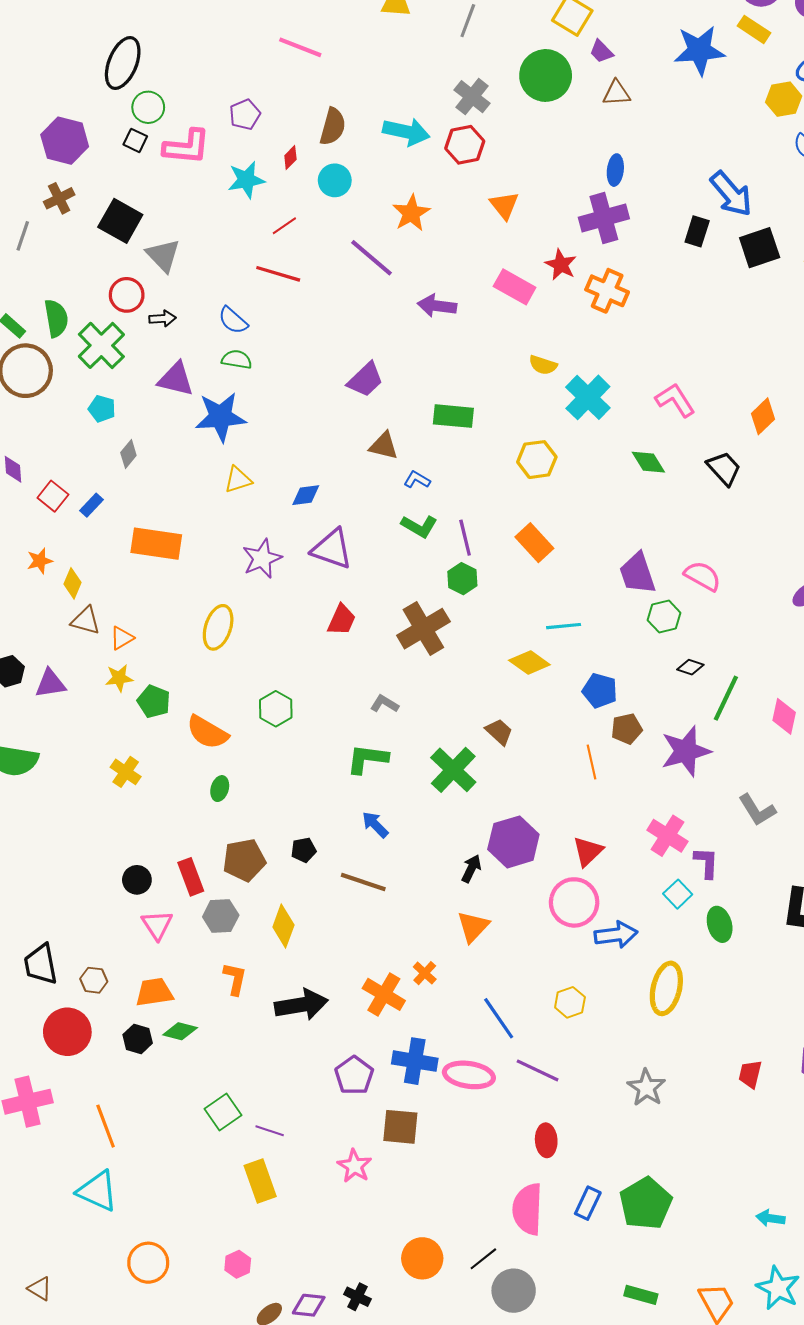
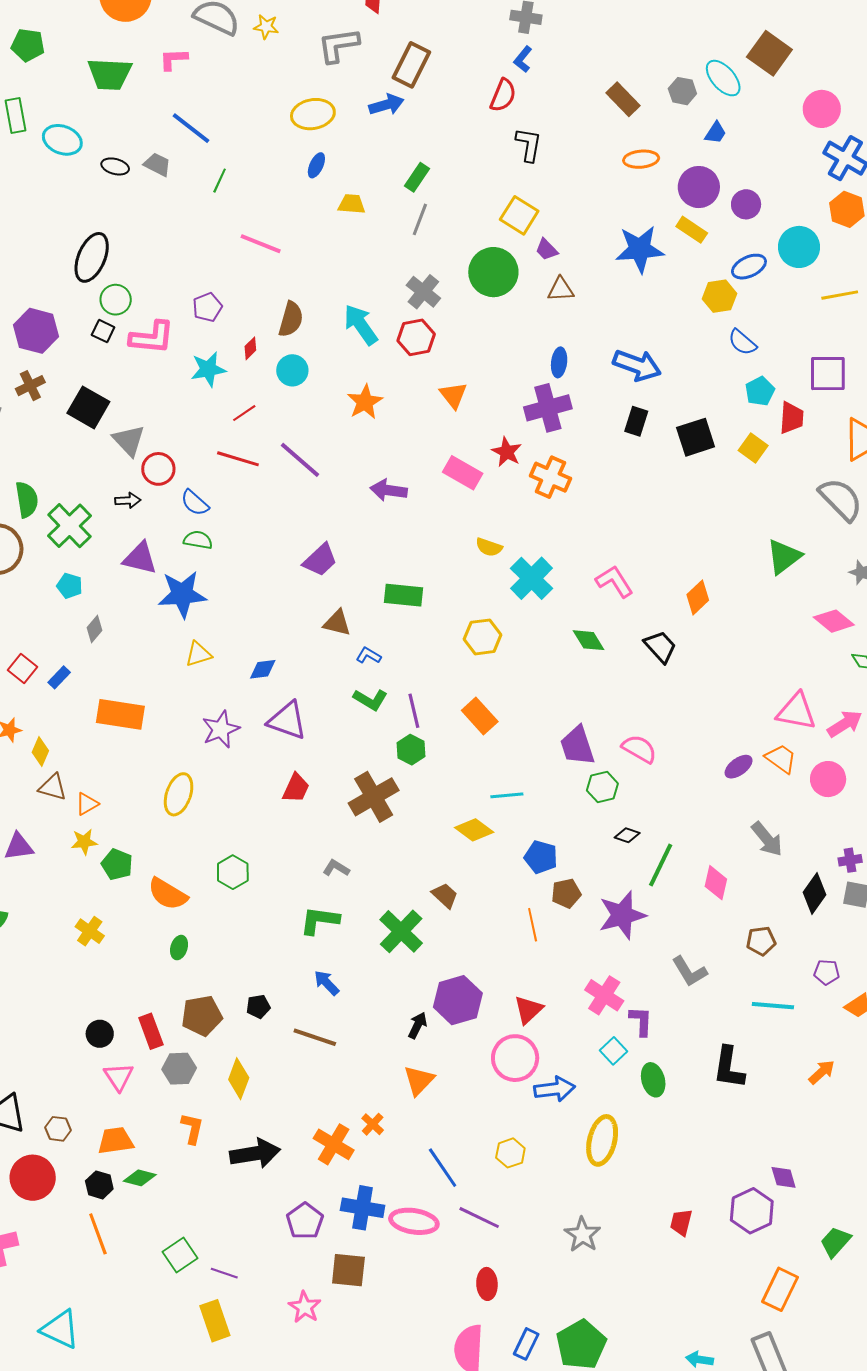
cyan arrow: (406, 132) -> (361, 325), turned -138
blue arrow: (731, 194) -> (637, 365), moved, turned -30
purple line: (372, 258) -> (300, 460), moved
red circle: (127, 295) -> (158, 469), moved
orange line: (106, 1126) -> (98, 1234), moved

